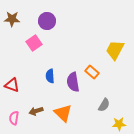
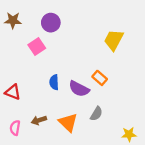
yellow trapezoid: (115, 50) -> (114, 40), moved
purple semicircle: (73, 82) -> (79, 89), turned -54
gray semicircle: (104, 105) -> (96, 114), moved

